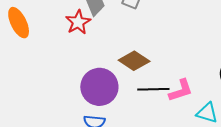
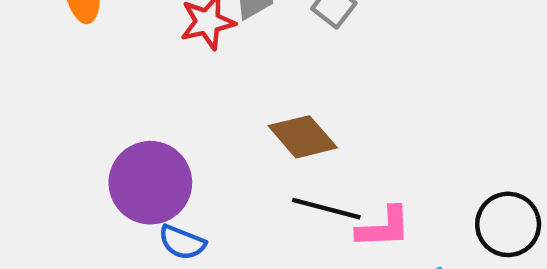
purple circle: (99, 87) -> (150, 183), moved

